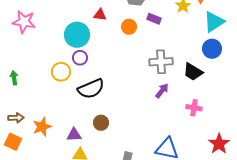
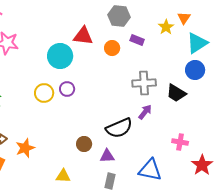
red triangle: (100, 15) -> (83, 36), size x1.5
purple circle: (80, 58) -> (67, 89), moved
black semicircle: (91, 89) -> (119, 128), moved
pink cross: (194, 108) -> (180, 142), moved
purple triangle: (74, 135) -> (107, 156), moved

